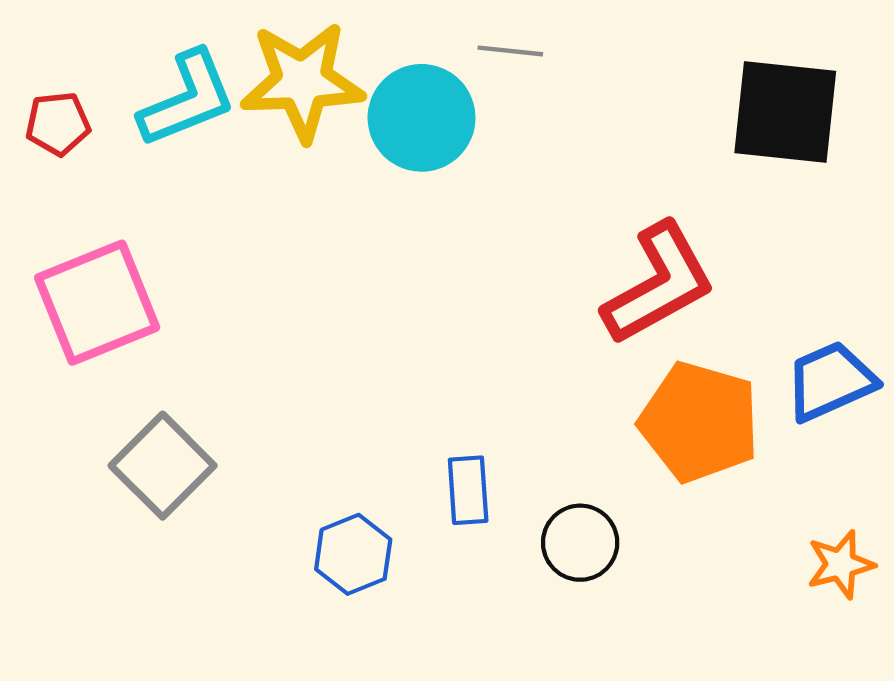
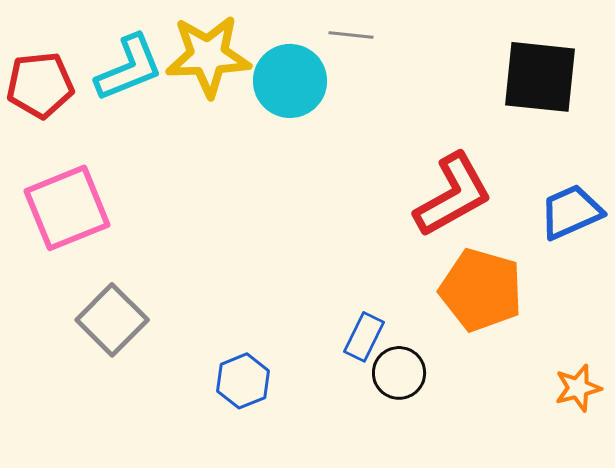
red pentagon: (58, 124) -> (40, 85), size x1.5
blue trapezoid: (830, 381) -> (571, 212), moved
blue rectangle: (468, 490) -> (364, 337), moved, turned 30

